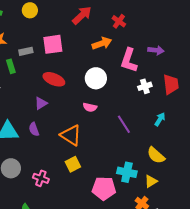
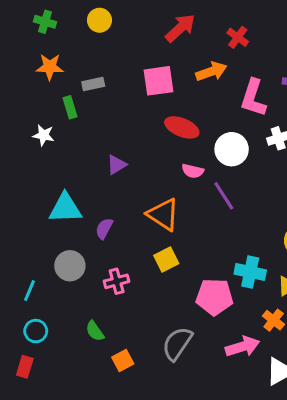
pink square: (53, 44) -> (159, 81), moved
white circle: (96, 78) -> (232, 149), moved
red ellipse: (54, 79) -> (182, 127), moved
purple line: (124, 124) -> (224, 196), moved
purple semicircle: (34, 129) -> (104, 228), moved, turned 48
pink cross: (41, 178) -> (117, 281), turned -35

